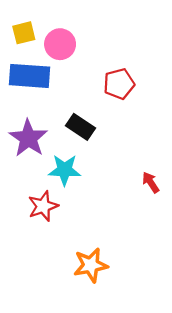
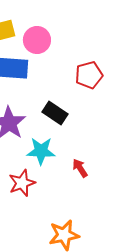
red arrow: (151, 182) -> (80, 168), moved

